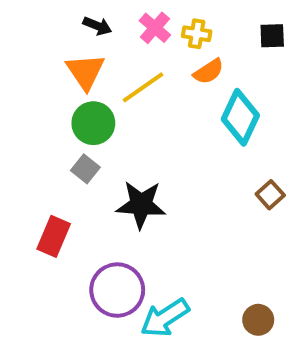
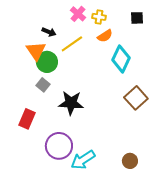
black arrow: (97, 26) -> (49, 32), moved
orange triangle: (85, 72) -> (36, 51), moved
brown square: (270, 195) -> (136, 98), size x1.6

